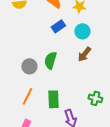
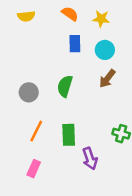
blue rectangle: (58, 26) -> (75, 44), turned -56
gray circle: (29, 66) -> (29, 92), moved

